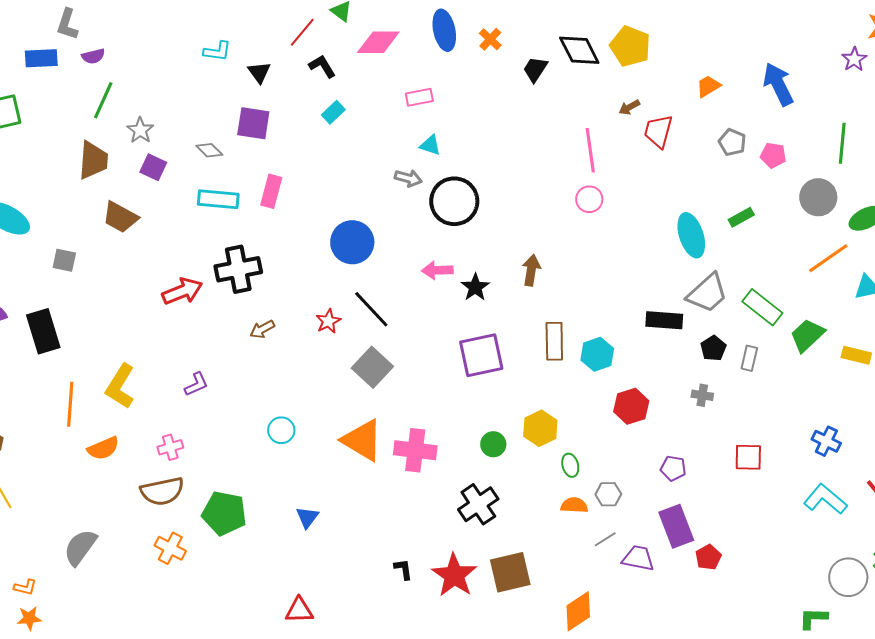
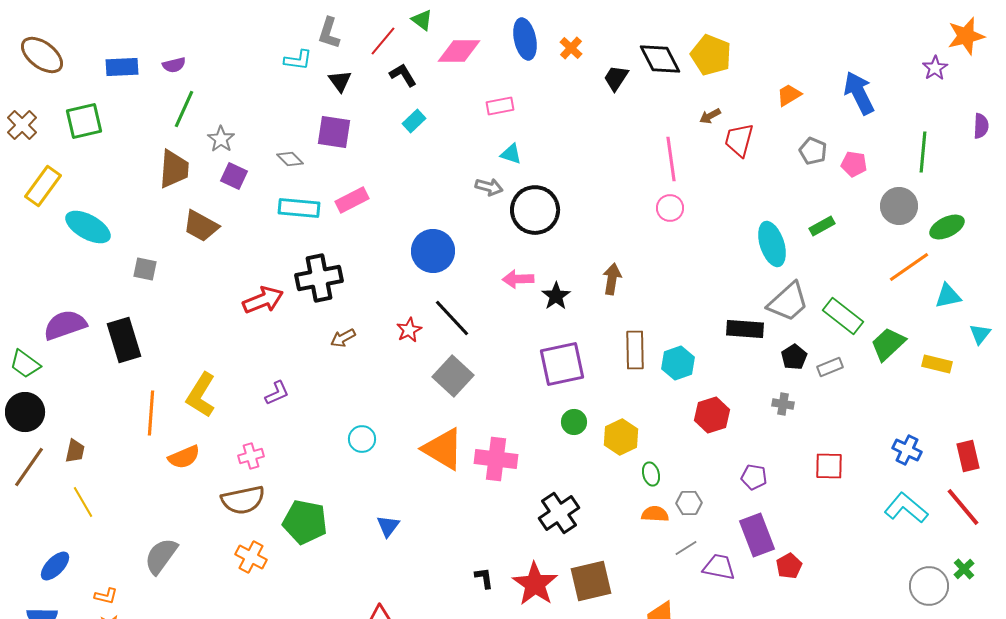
gray L-shape: (67, 24) -> (329, 33), moved
pink rectangle: (271, 191) -> (352, 200), turned 48
gray rectangle: (749, 358) -> (830, 367), turned 55
green circle: (493, 444) -> (574, 422), moved

